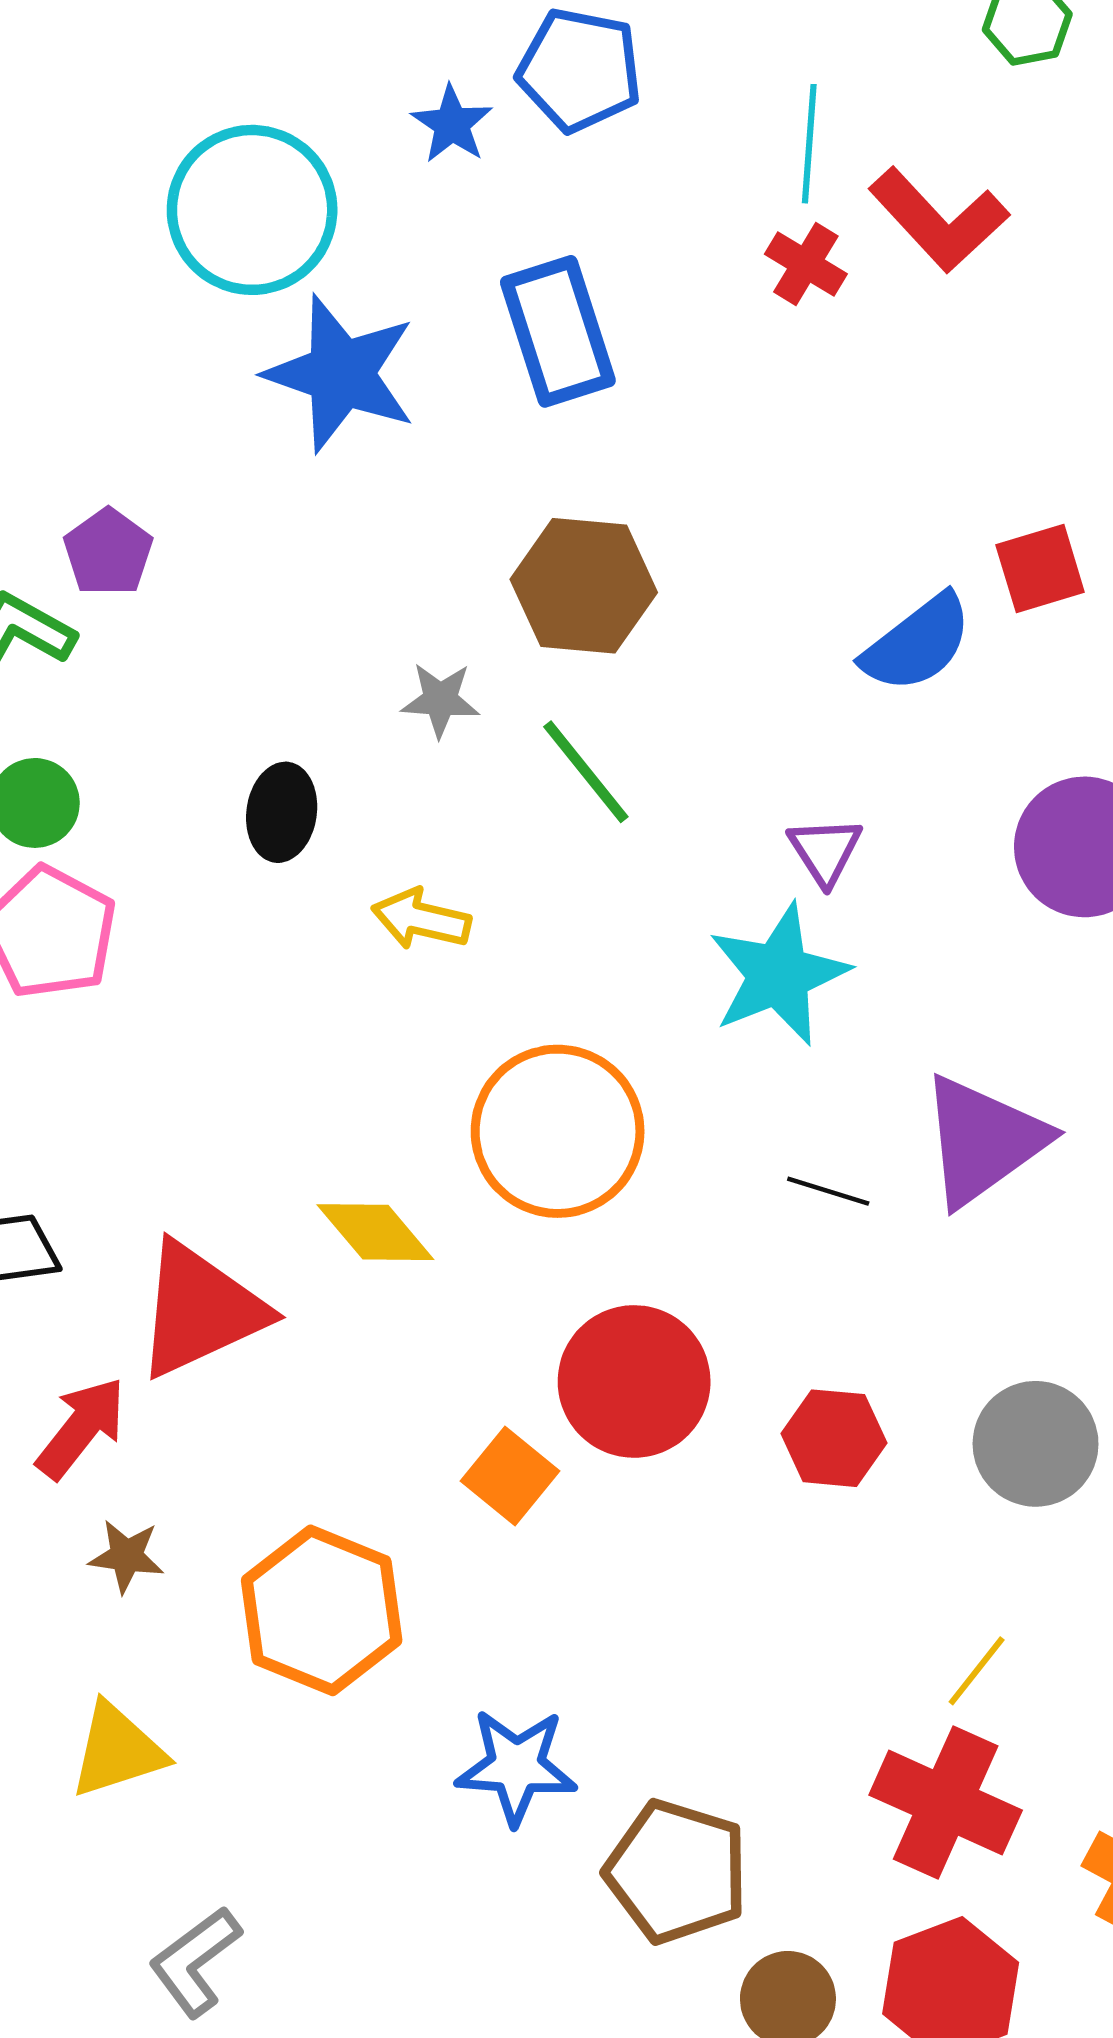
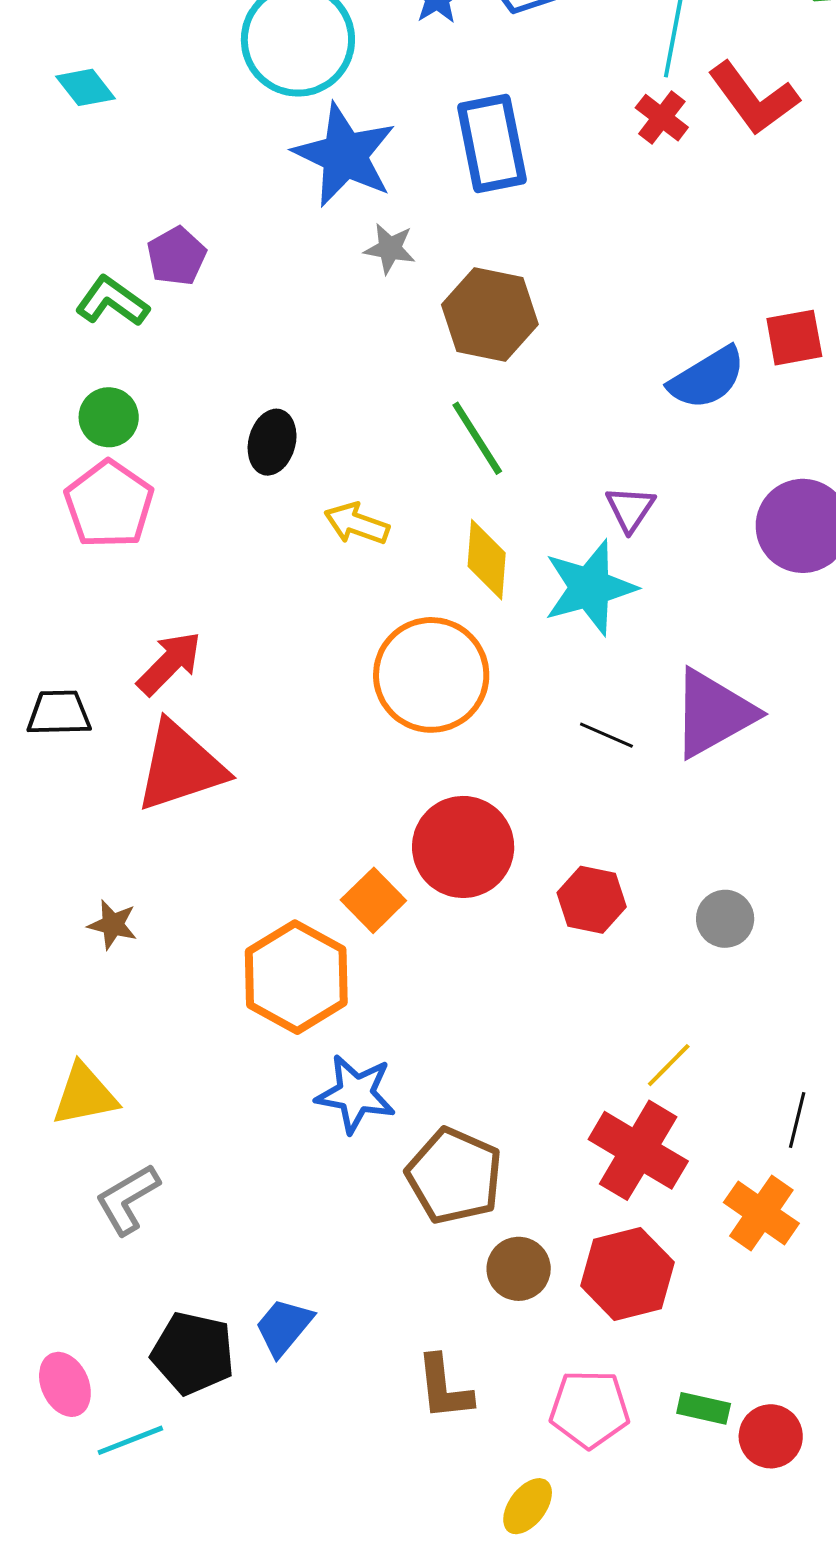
gray star: (440, 700) -> (390, 249), moved
yellow diamond: (375, 1232) -> (487, 560), moved, turned 38
red arrow: (81, 1428) -> (169, 663), moved
gray circle: (1036, 1444) -> (725, 919), size x0.7
orange hexagon: (322, 1610) -> (296, 977), moved
yellow triangle: (117, 1751) -> (85, 1095), moved

